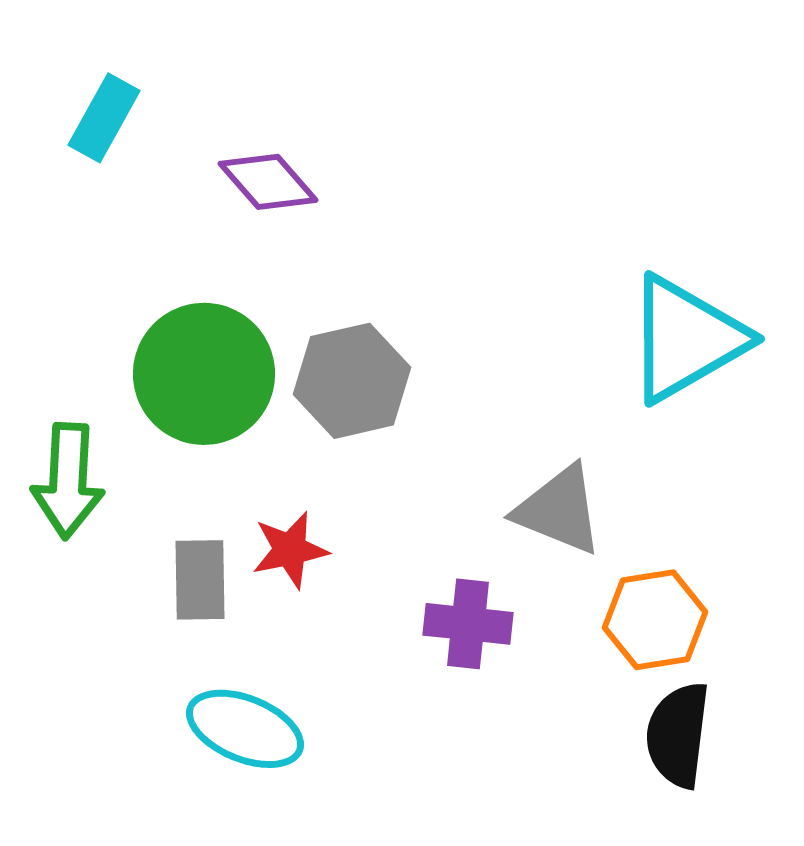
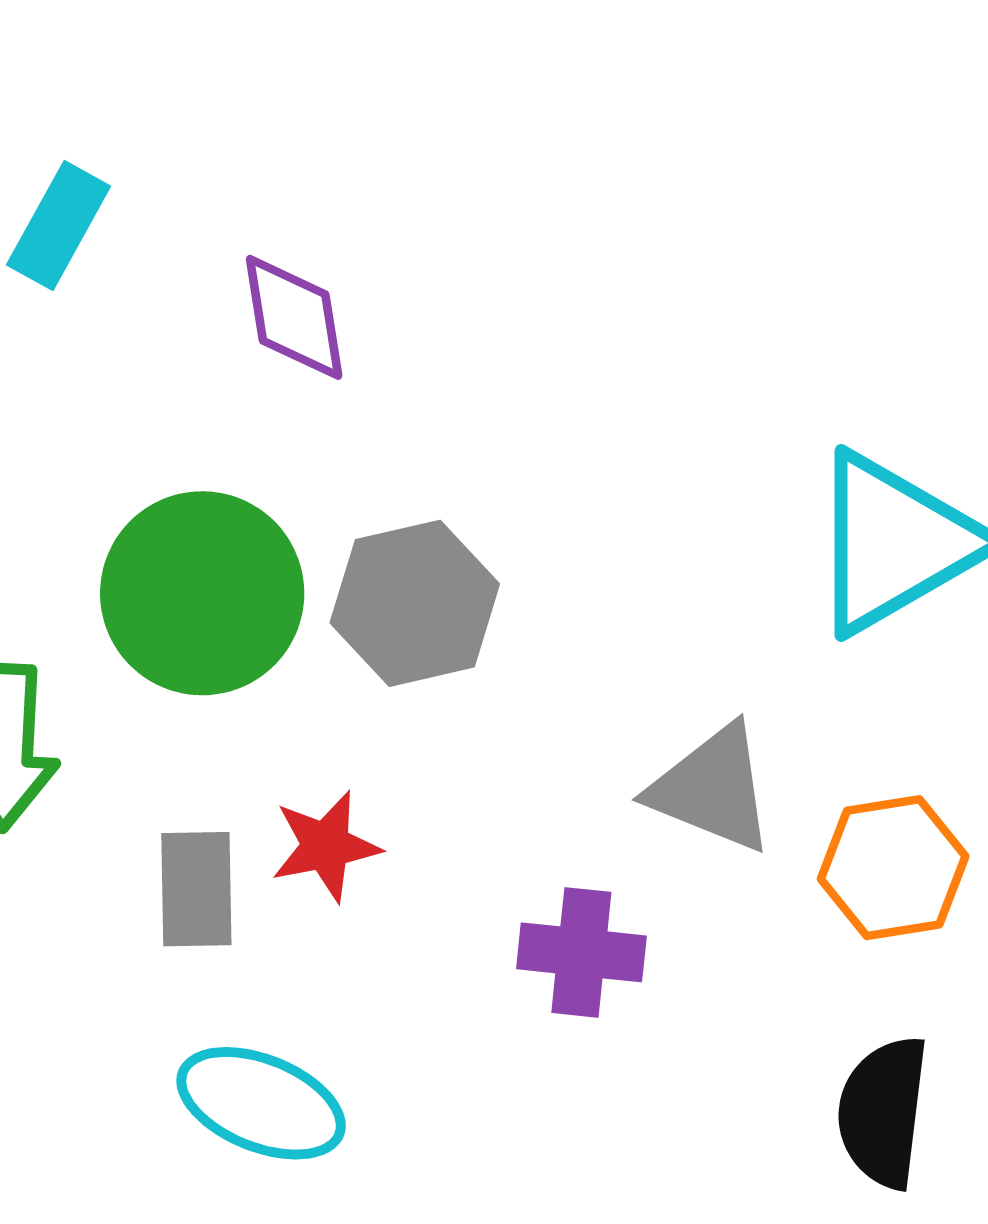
purple diamond: (268, 182) -> (294, 317), turned 32
orange hexagon: (655, 620) -> (893, 868), moved

